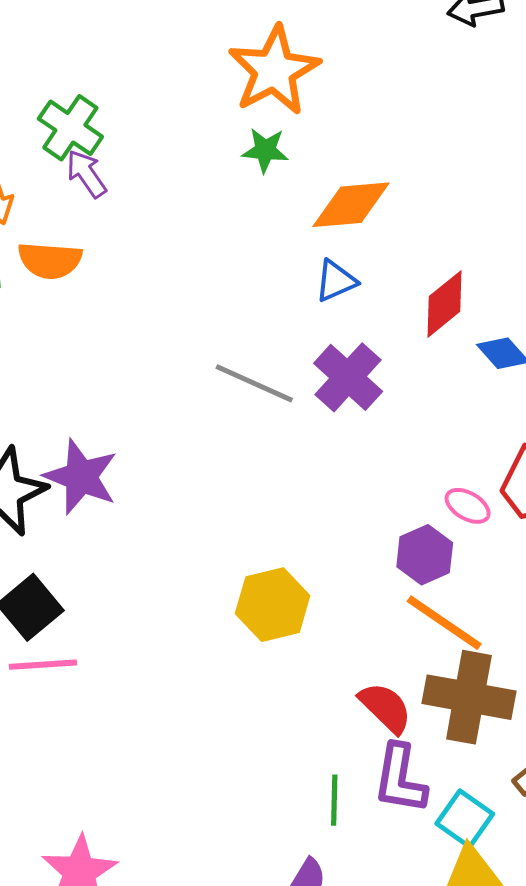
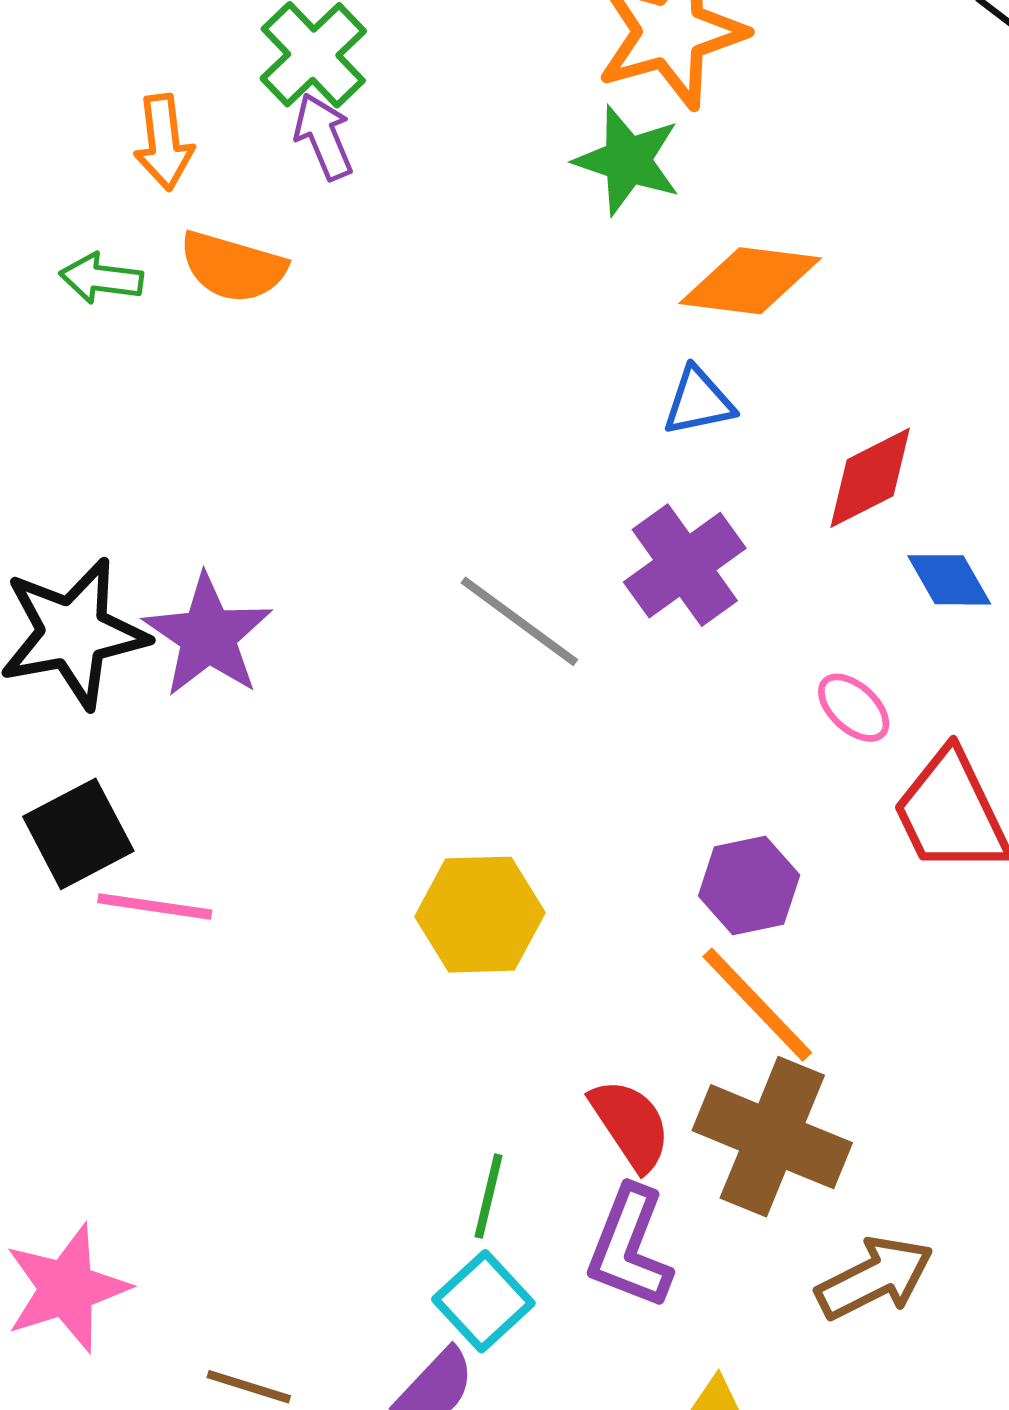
green star: (265, 150) -> (628, 160), size x1.4
gray line: (254, 383) -> (519, 621), moved
pink ellipse: (468, 506) -> (854, 708), moved
pink line: (43, 665) -> (155, 906), moved
green line: (334, 800) -> (488, 1196), moved
cyan square: (465, 819) -> (483, 1301), moved

